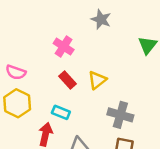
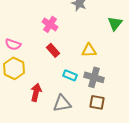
yellow triangle: (97, 80) -> (89, 50), moved, turned 35
cyan rectangle: (61, 112) -> (70, 75), moved

